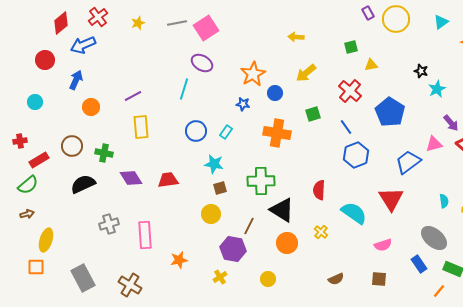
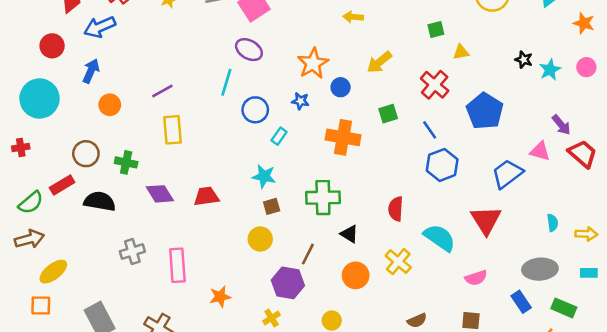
yellow arrow: (296, 37) -> (353, 17), moved
cyan star: (437, 89) -> (550, 70), moved
cyan circle: (35, 102) -> (39, 99), size x2.0
blue circle: (196, 131) -> (255, 110), moved
pink triangle: (434, 144) -> (540, 151), turned 30
red rectangle: (39, 160) -> (62, 185), moved
black semicircle: (83, 184) -> (100, 201), turned 35
black triangle: (282, 210) -> (349, 234), size x0.6
brown arrow: (27, 214) -> (29, 239), size x1.6
yellow cross: (321, 232) -> (398, 262), size x1.5
gray ellipse: (434, 238) -> (540, 269), turned -44
yellow ellipse: (46, 240) -> (53, 272), turned 35

